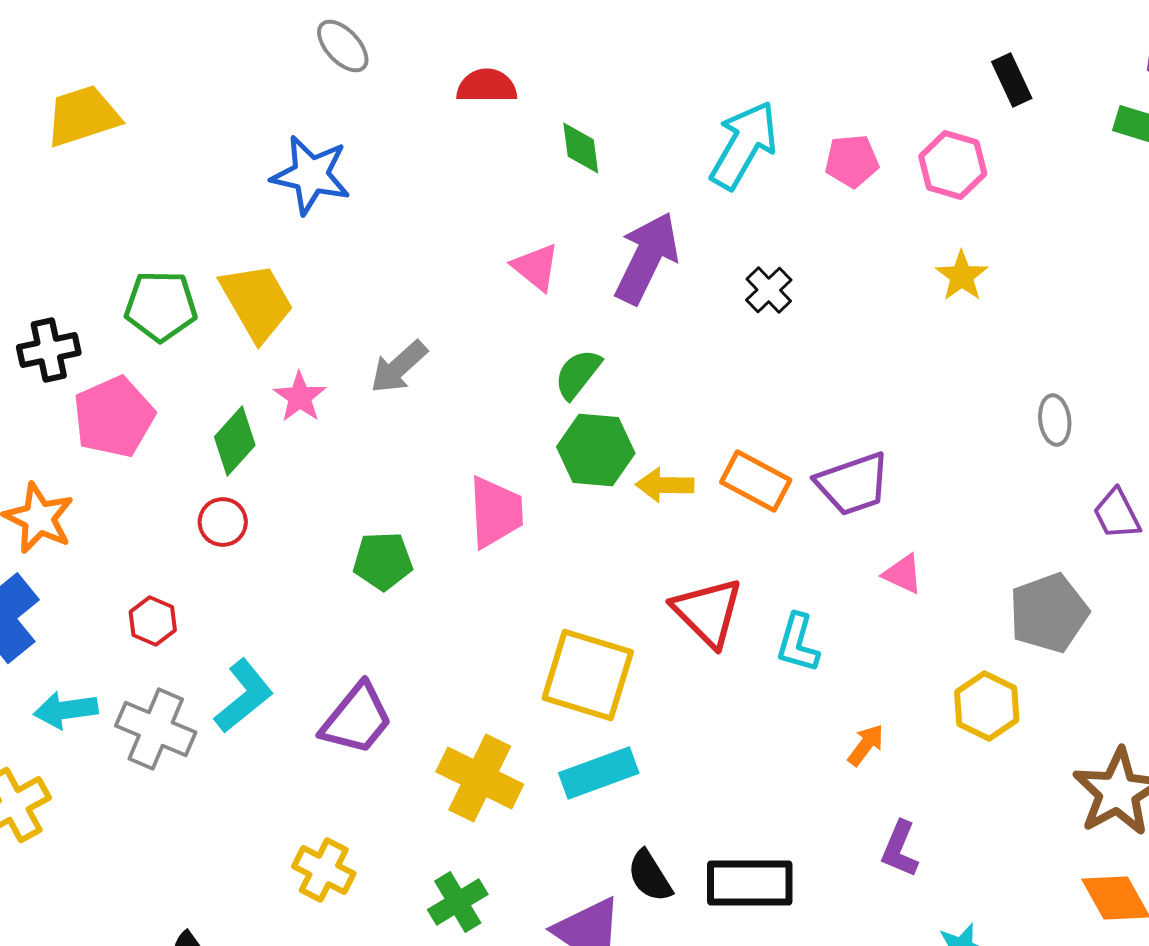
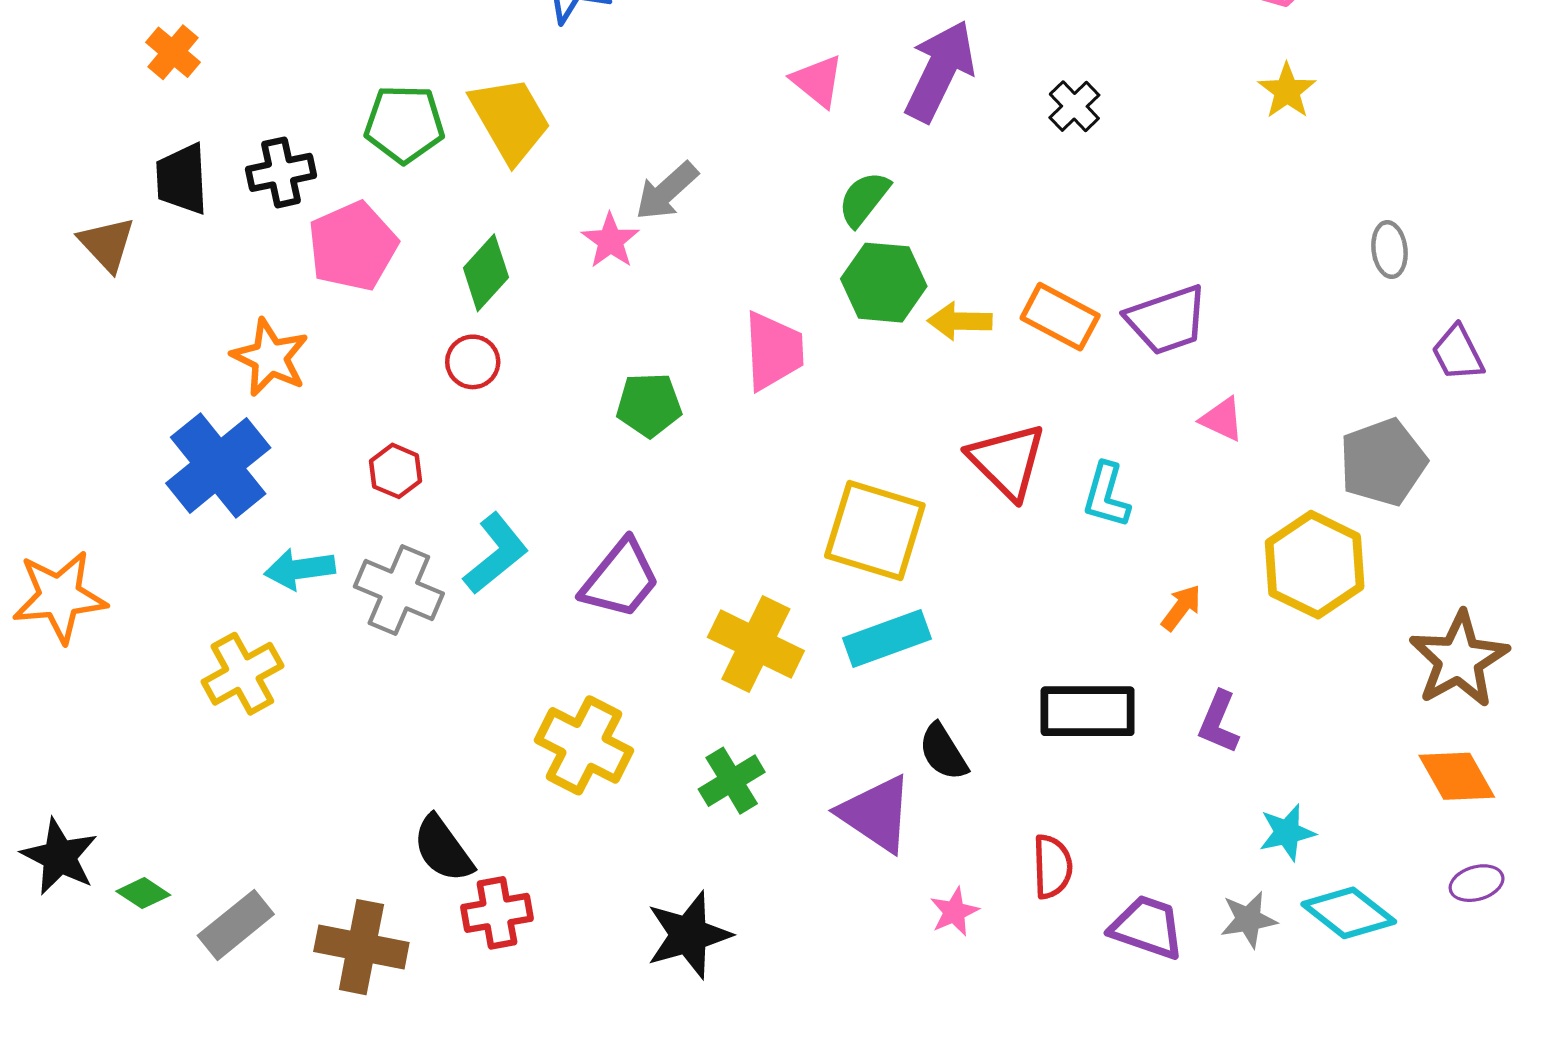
pink star: (300, 397) -> (610, 241), moved
yellow hexagon: (987, 706) -> (1315, 565), size x1.4
yellow cross: (324, 870) -> (584, 745), size x1.4
black rectangle: (750, 883) -> (1088, 711), moved

